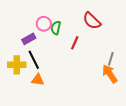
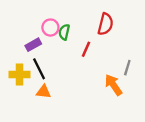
red semicircle: (92, 21) -> (105, 24), turned -120
orange arrow: (110, 74) -> (113, 85), moved

